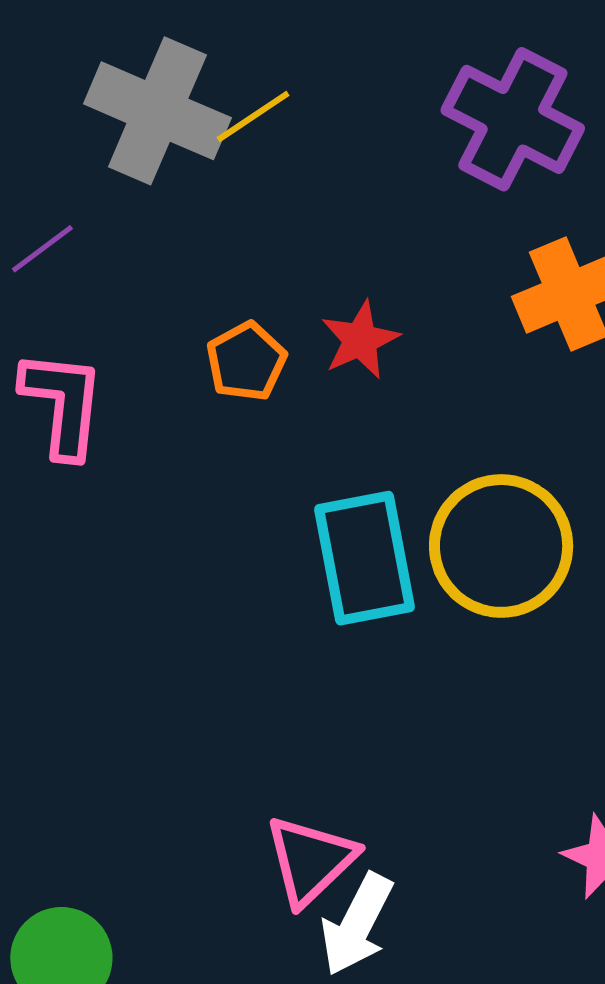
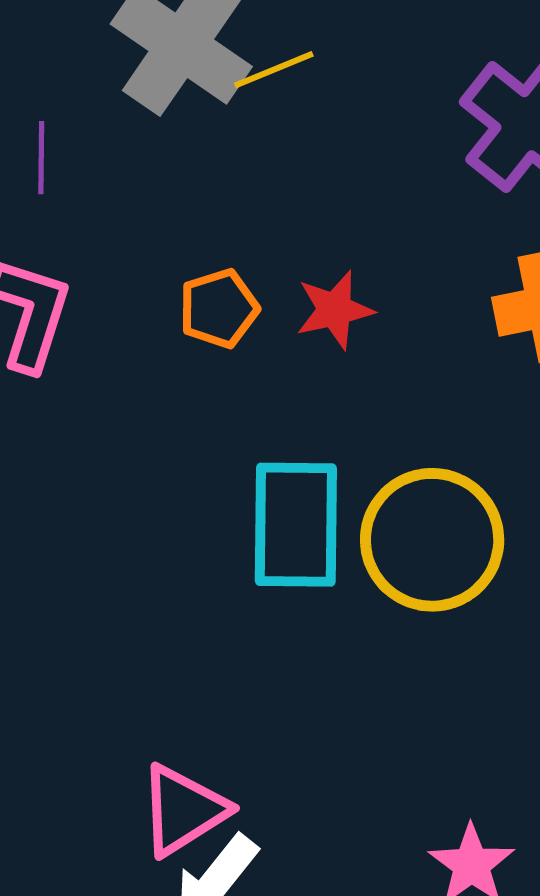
purple line: (42, 249) -> (41, 158), turned -64

